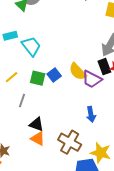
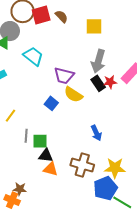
cyan trapezoid: (31, 46) -> (33, 56), moved
green square: (38, 78) -> (40, 141), moved
purple trapezoid: (92, 79) -> (64, 76), moved

